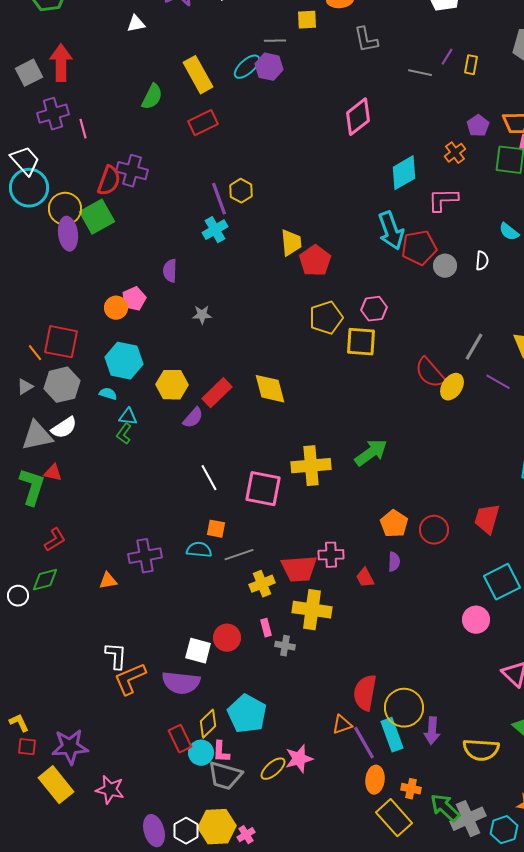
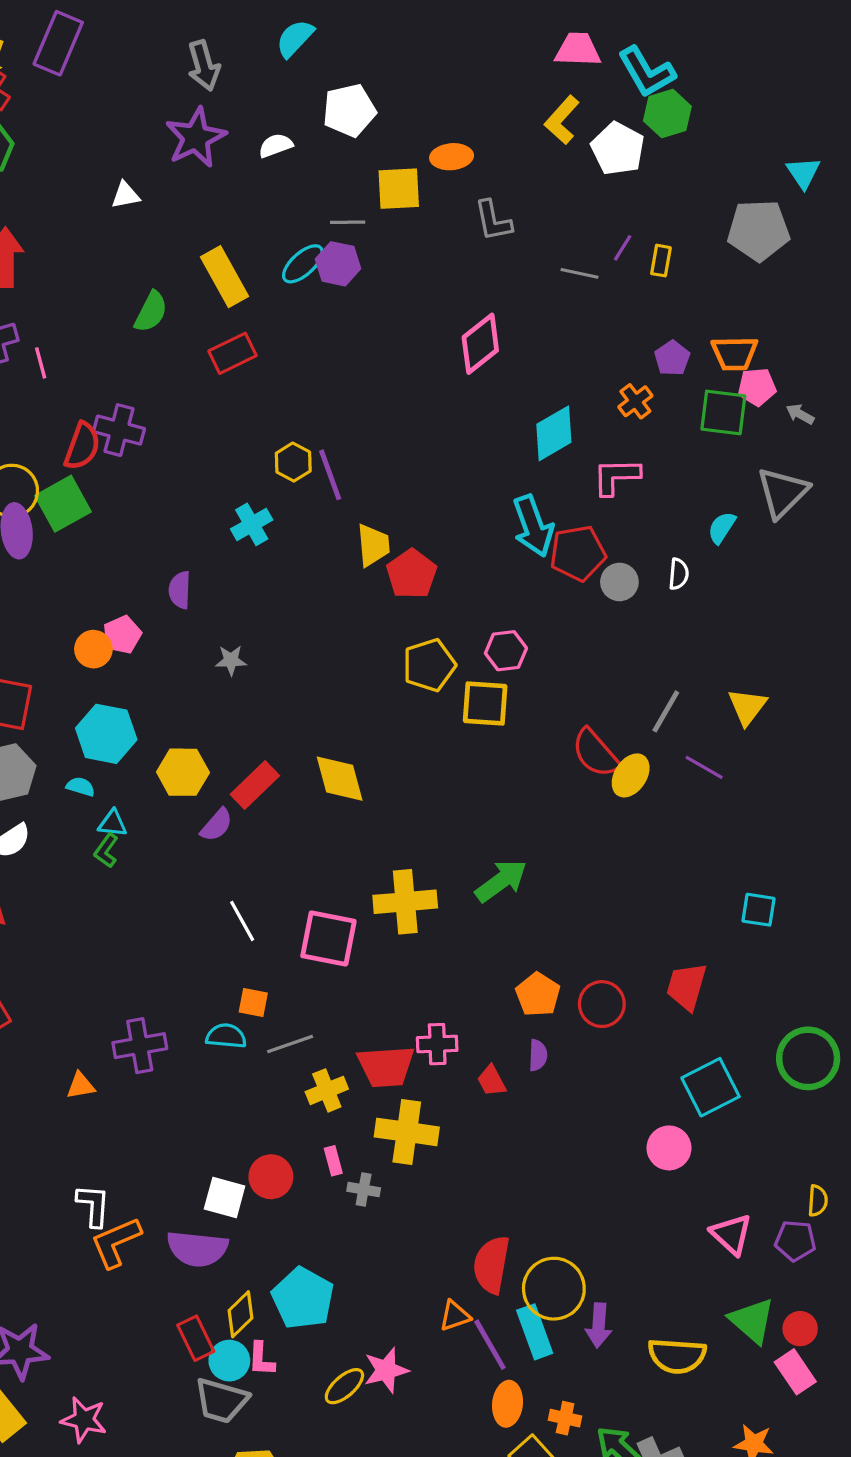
yellow square: (307, 20) -> (399, 189), size x1.4
purple line: (219, 199) -> (330, 475), moved
cyan semicircle: (509, 232) -> (722, 528), turned 85
gray trapezoid: (225, 776) -> (221, 1401), moved

